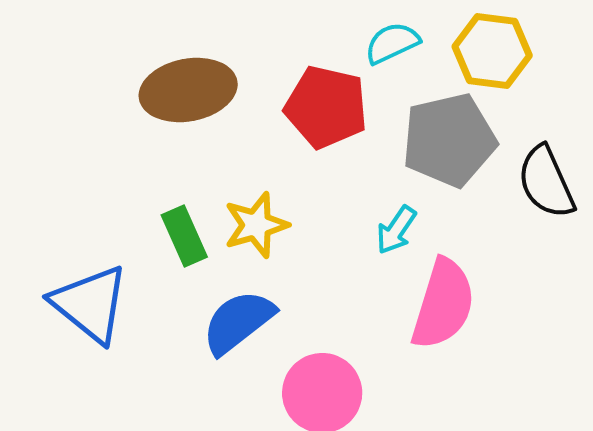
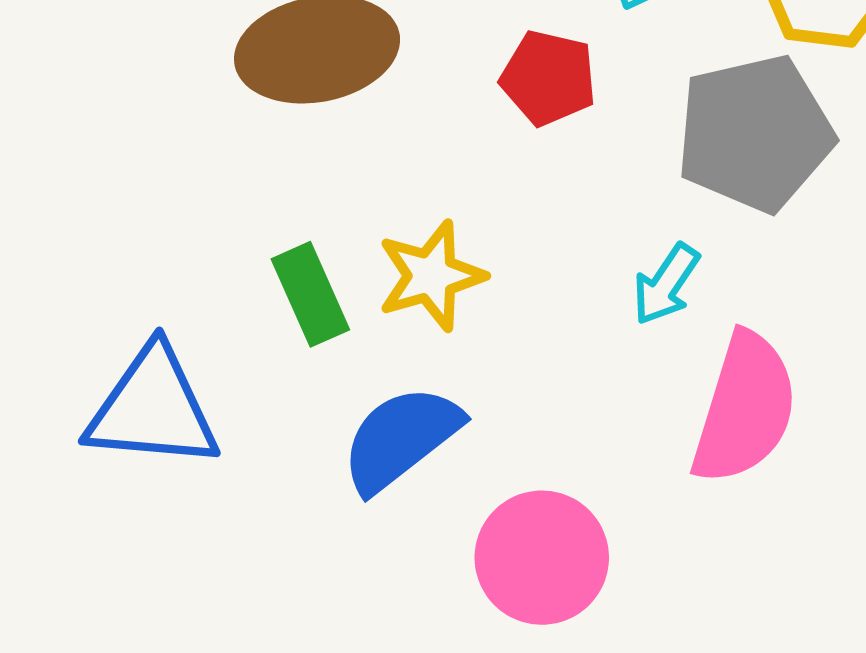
red pentagon: (326, 107) -> (548, 78), size x0.7
blue triangle: (90, 304) -> (153, 408), turned -34

